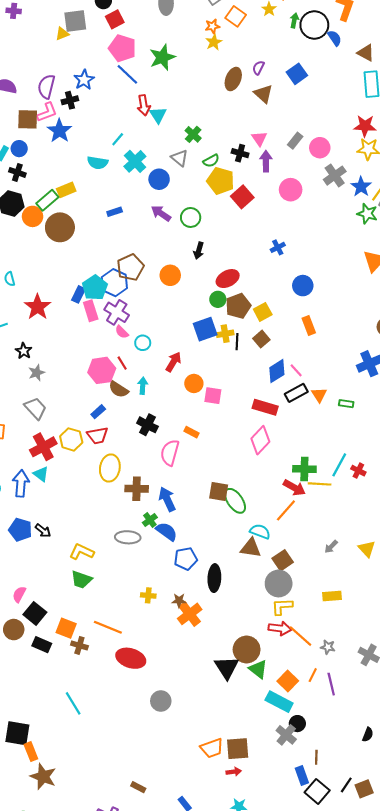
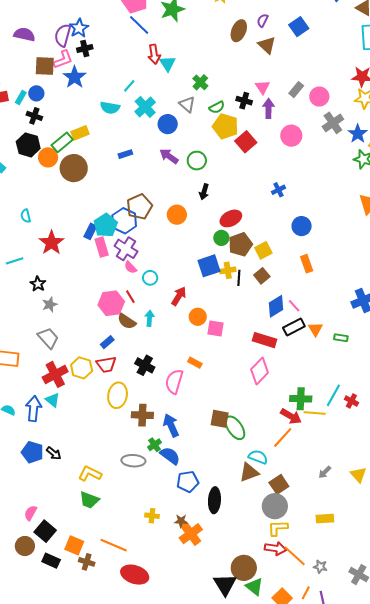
blue star: (84, 80) -> (79, 28), moved
black cross: (147, 425) -> (145, 365), moved
brown triangle: (251, 548) -> (249, 472), turned -30

